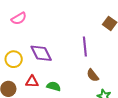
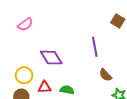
yellow circle: (14, 59) -> (24, 75), moved

